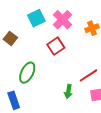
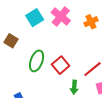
red square: (56, 46) -> (61, 65), moved
green ellipse: (27, 73) -> (37, 61), moved

